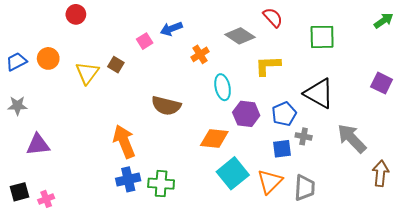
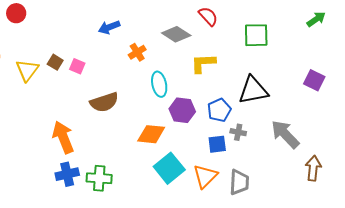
pink square: (145, 41) -> (77, 66), moved, turned -35
black triangle: (319, 93) -> (253, 90), turned -40
brown semicircle: (166, 106) -> (104, 102), turned -32

